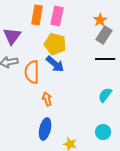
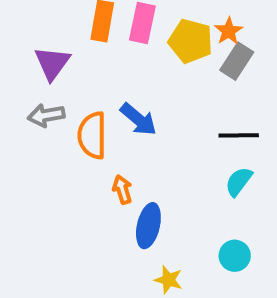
yellow pentagon: (55, 44) -> (191, 41), moved
black line: (105, 59) -> (239, 135), moved
blue ellipse: (45, 129) -> (148, 226), moved

